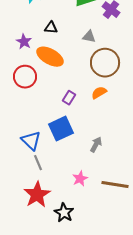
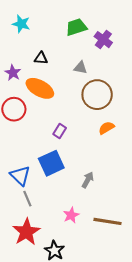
orange semicircle: (99, 93) -> (106, 128), moved

